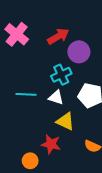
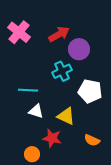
white triangle: (56, 98) -> (36, 111), moved

